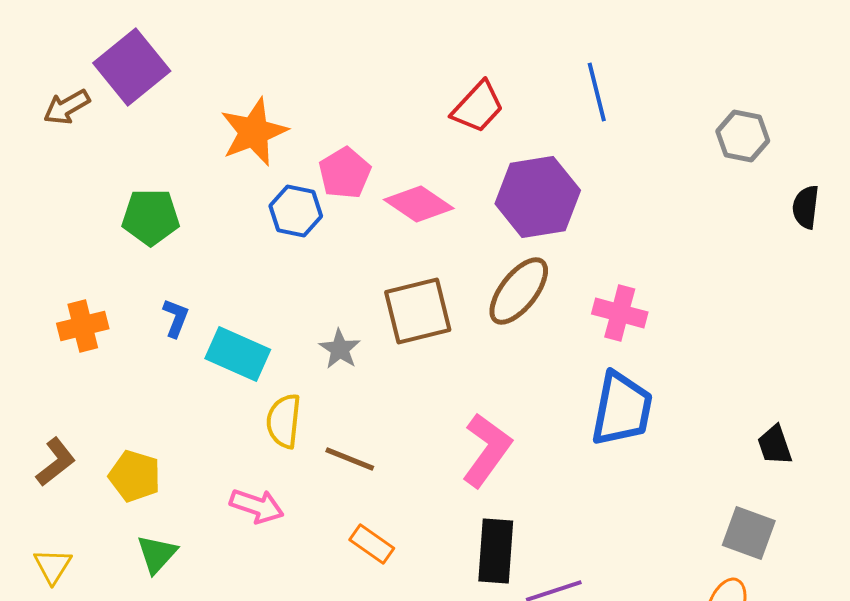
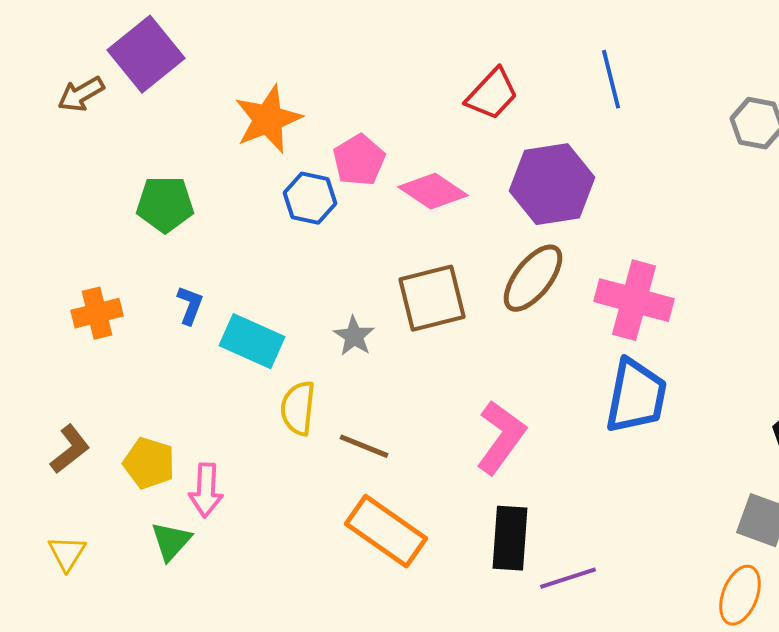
pink cross: (620, 313) -> (634, 300), size x1.4
pink arrow: (257, 506) -> (206, 490), moved, turned 74
orange rectangle: (372, 544) -> (386, 531), size x1.8

